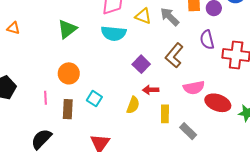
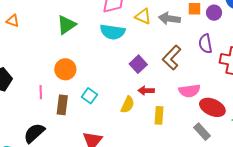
gray arrow: (170, 17) -> (169, 19), turned -40
gray rectangle: (188, 131) -> (202, 132), moved

